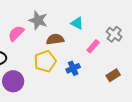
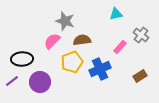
cyan triangle: (77, 23) -> (116, 14), moved, turned -40
pink semicircle: (16, 33) -> (52, 41), moved
blue cross: (73, 68) -> (100, 69), size x1.5

